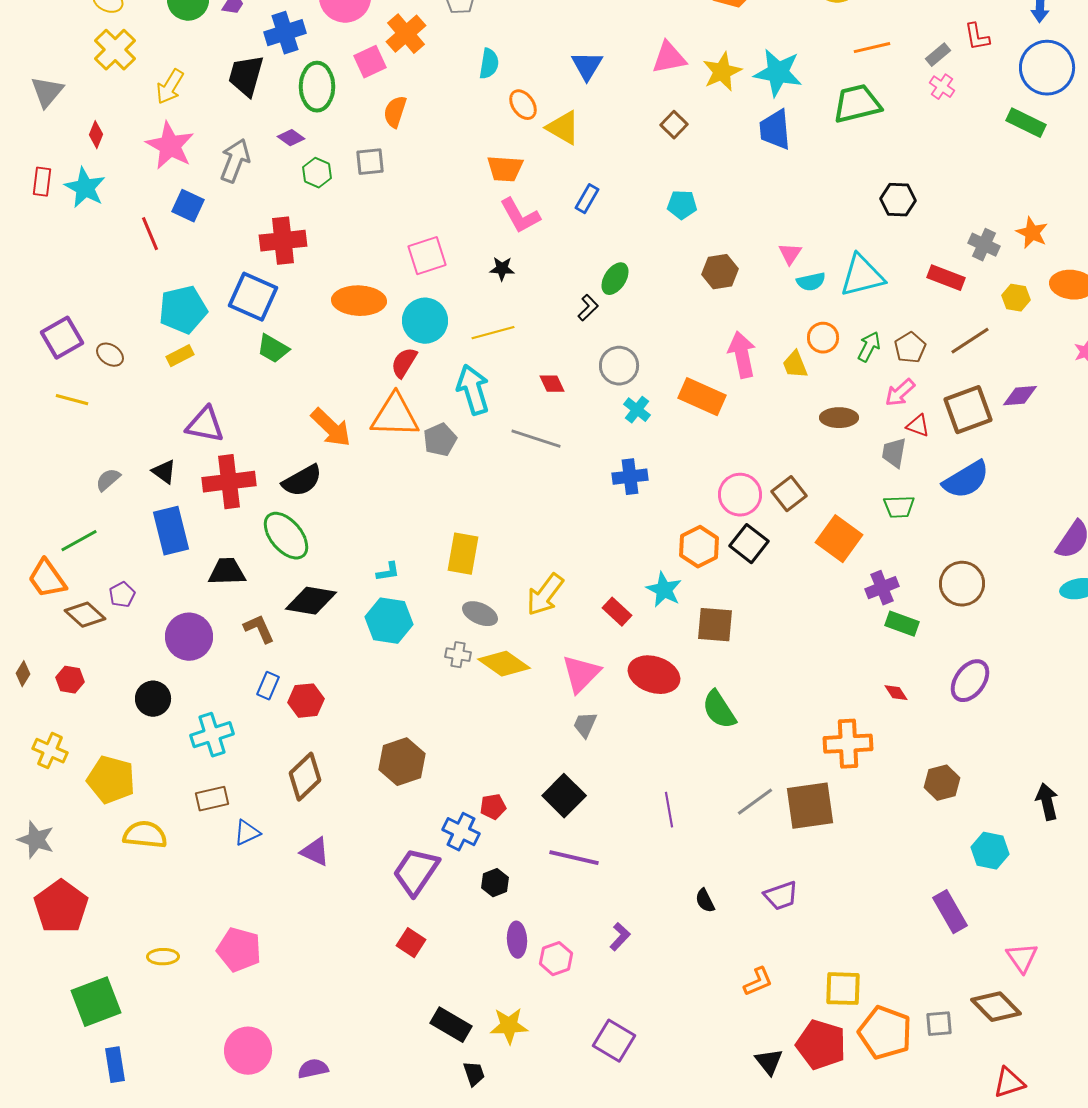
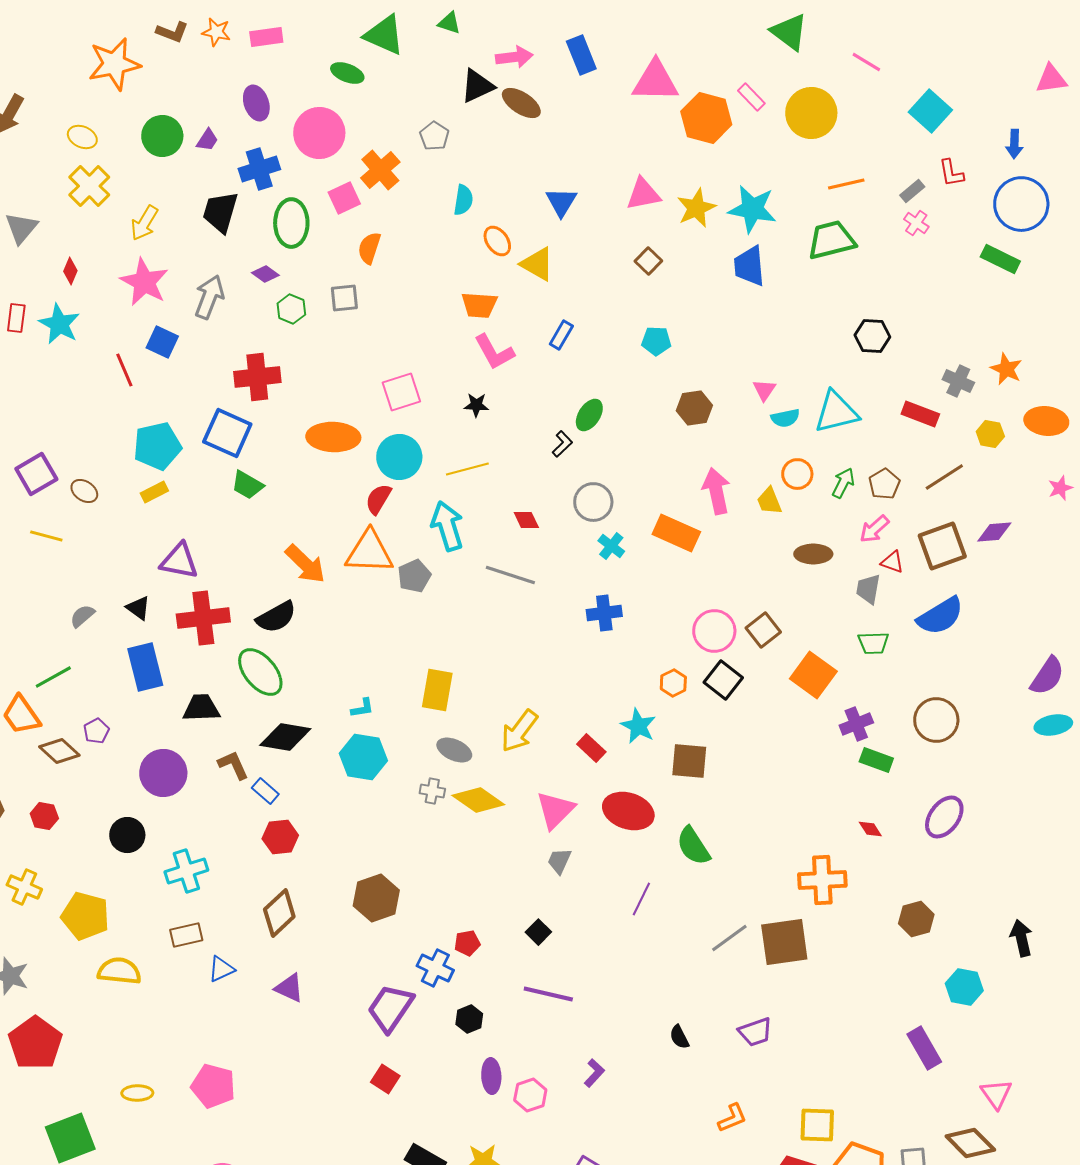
orange hexagon: (699, 547) -> (673, 683), size x0.7
blue rectangle: (268, 686) -> (265, 791), moved, turned -72
black square: (564, 796) -> (538, 932), size x0.6
purple line: (669, 810) -> (641, 899), moved, turned 36

